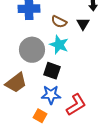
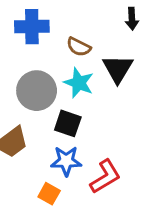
black triangle: (83, 24) -> (118, 69), moved, size x1.5

